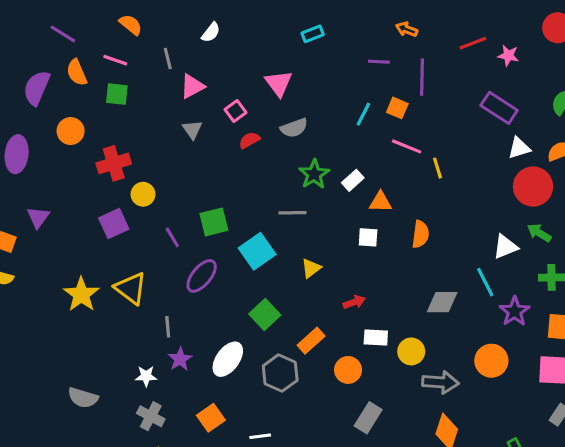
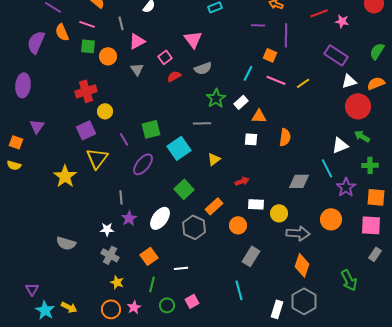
cyan line: (363, 114) -> (248, 73), moved
orange circle: (71, 131) -> (108, 56), moved
yellow line: (437, 168) -> (303, 83), moved, turned 72
yellow triangle: (131, 288) -> (97, 158), moved, turned 30

